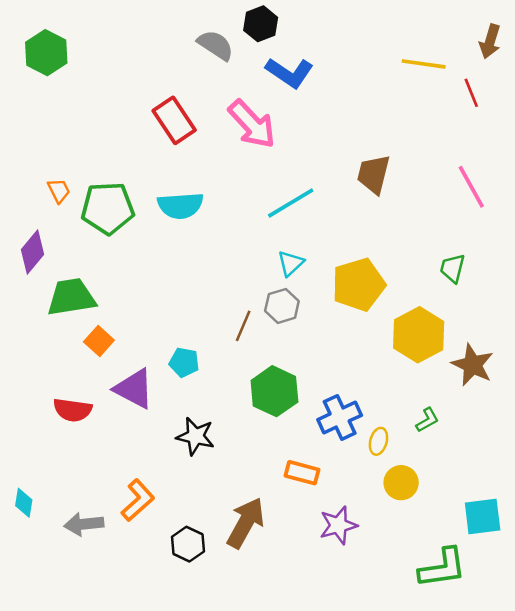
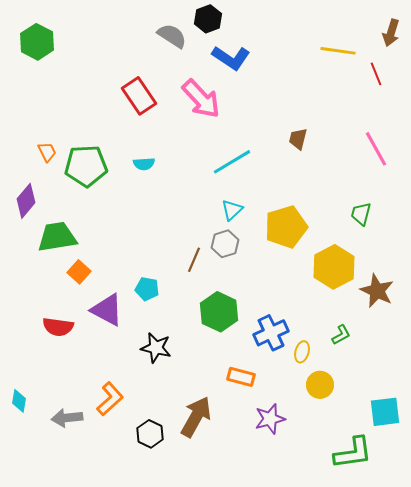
brown trapezoid: (373, 174) -> (298, 139), size x0.7
cyan semicircle: (180, 206) -> (144, 164), size x0.6

